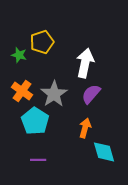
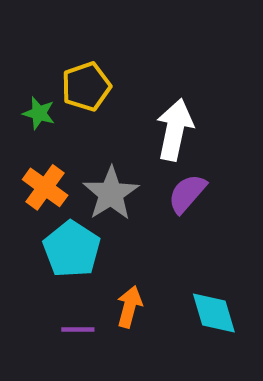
orange arrow: (85, 128) -> (129, 307), moved

